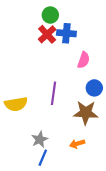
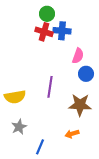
red cross: (47, 34) -> (44, 32), turned -30
blue circle: (94, 88) -> (86, 74), moved
gray star: (40, 139) -> (19, 127), moved

